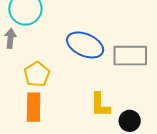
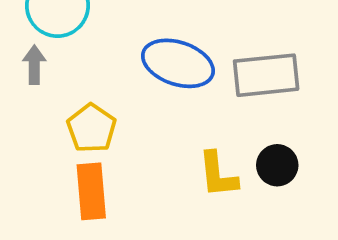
black circle: (130, 121) -> (277, 165), moved

